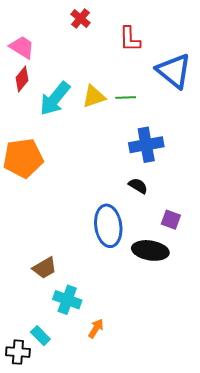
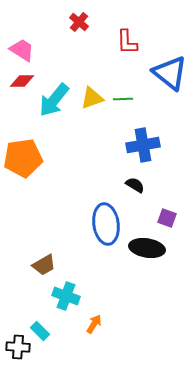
red diamond: (22, 79) -> (22, 81), turned 50

